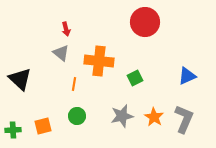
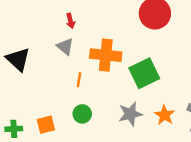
green square: (135, 78) -> (144, 73), size x1.8
black triangle: (20, 79) -> (18, 59), moved

